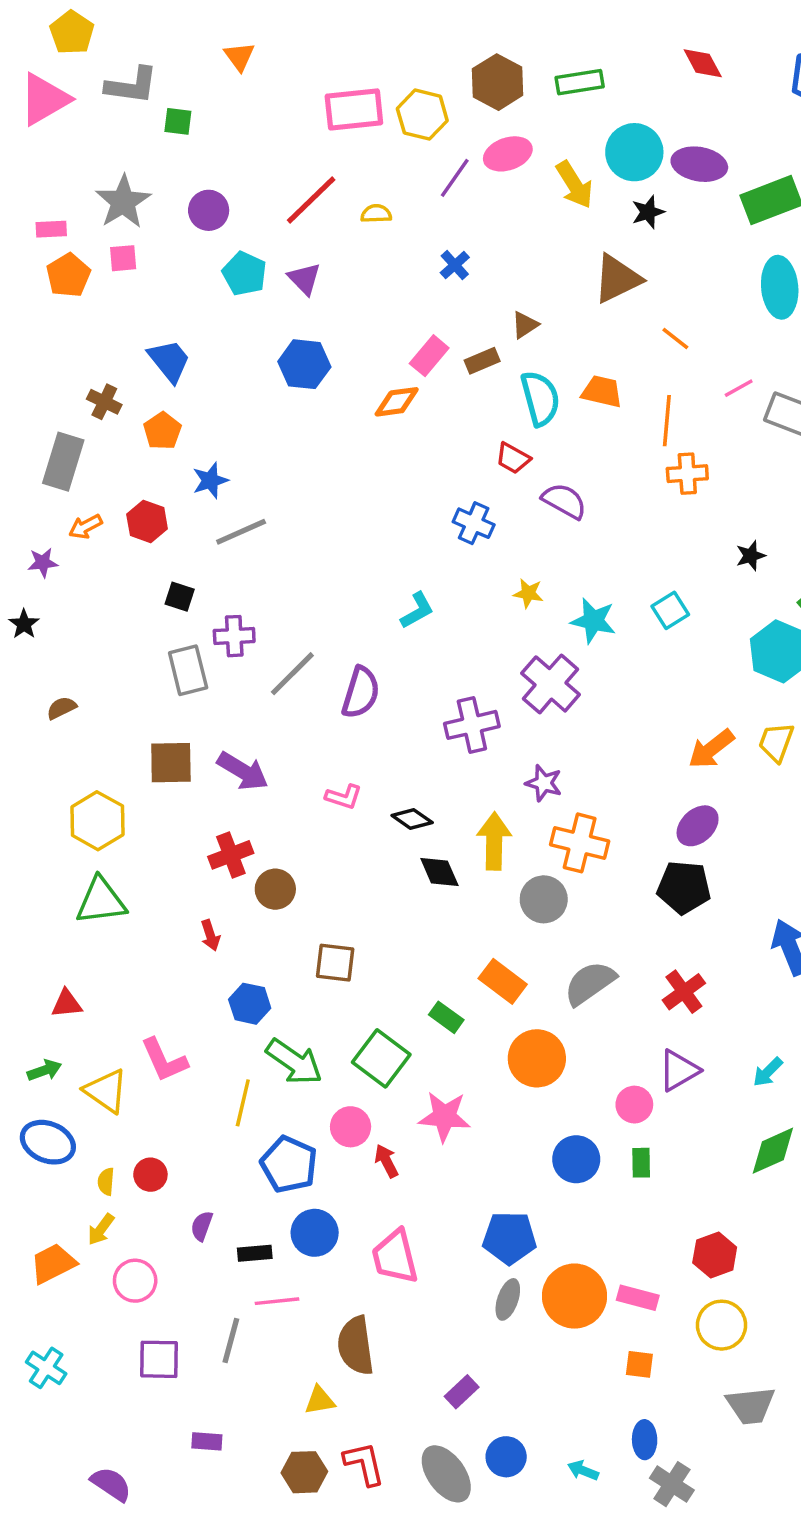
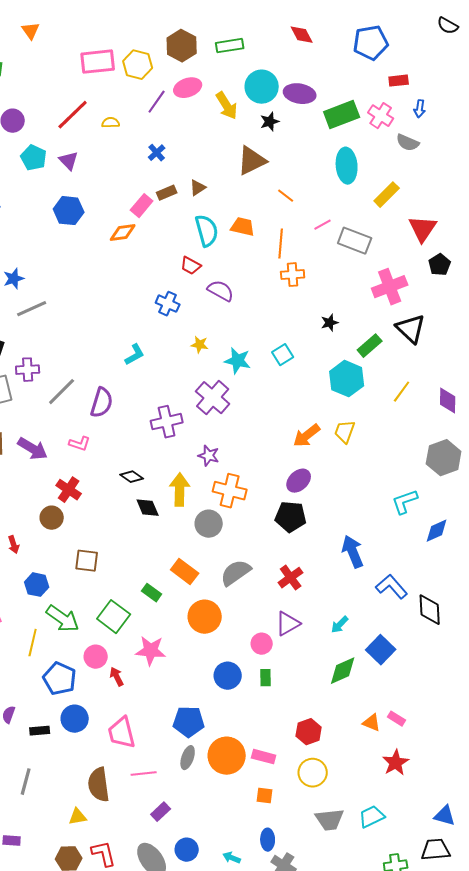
brown rectangle: (482, 361) -> (167, 193), moved
pink L-shape: (344, 797) -> (80, 444), moved
red cross: (231, 855) -> (69, 490), moved, turned -35
pink line: (277, 1301) -> (144, 774), moved

